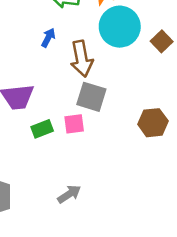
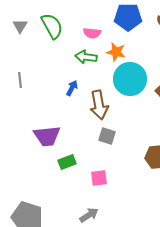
gray square: (91, 97) -> (107, 136), size x0.7
pink square: (74, 124) -> (99, 178), moved

